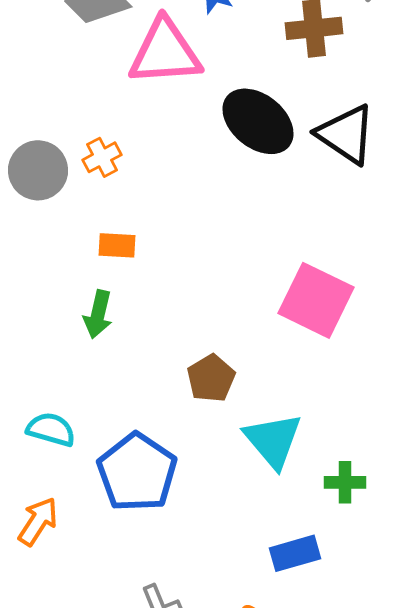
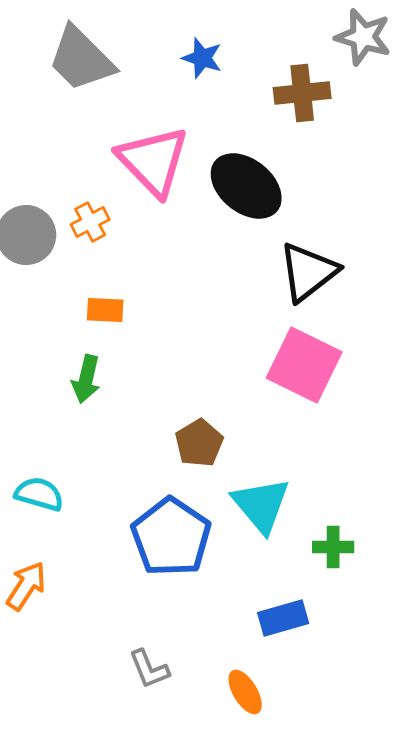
pink triangle: (165, 52) -> (153, 161), moved, turned 50
black triangle: (346, 134) -> (308, 272), moved, turned 48
blue pentagon: (137, 472) -> (171, 537), moved

